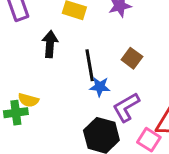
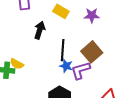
brown square: (132, 58) -> (92, 52), size x1.5
purple L-shape: (126, 107) -> (81, 70), moved

